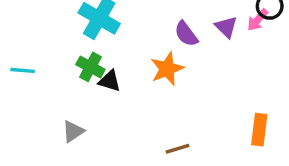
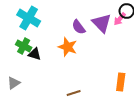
purple triangle: (226, 27) -> (102, 23), size x1.5
orange star: (167, 69) -> (68, 47), turned -30

